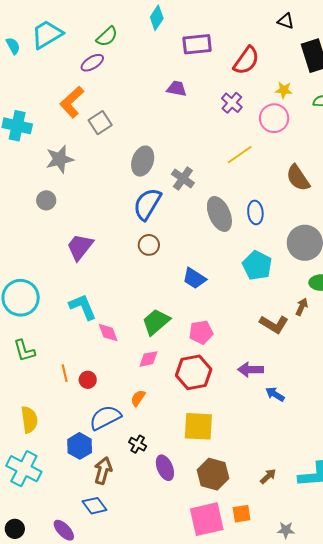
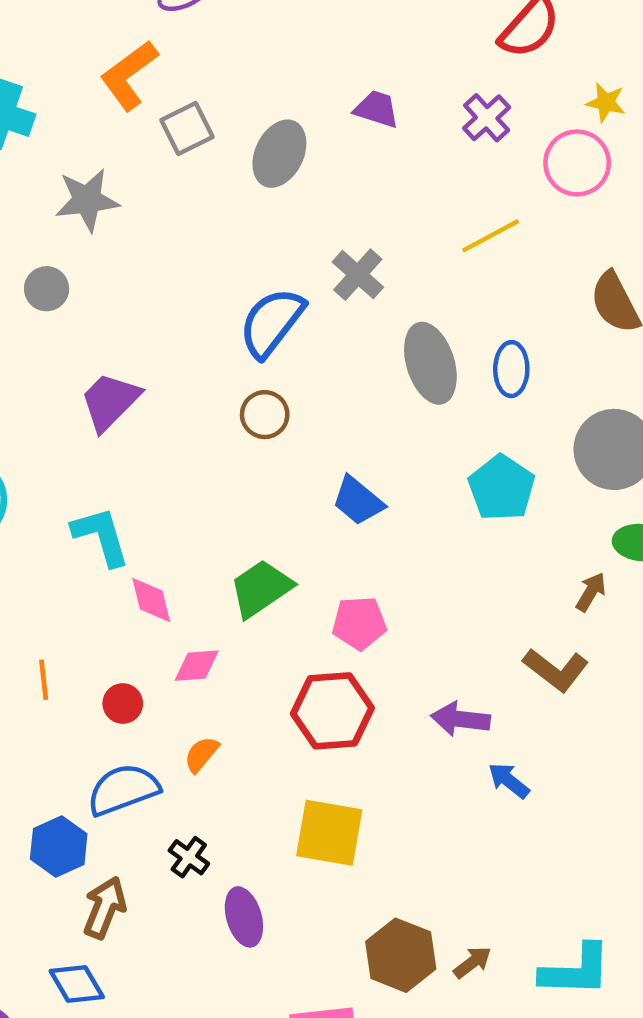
purple trapezoid: (177, 89) -> (377, 109), moved
gray ellipse: (143, 161) -> (279, 154), moved
brown L-shape: (274, 324) -> (556, 670), moved
pink diamond: (148, 359) -> (197, 666), moved
red circle: (88, 380) -> (123, 704), moved
brown hexagon: (213, 474) -> (401, 955), moved

